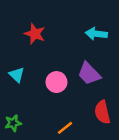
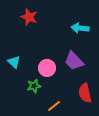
red star: (35, 34) -> (29, 17), moved
green star: (13, 123) -> (34, 86), moved

